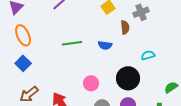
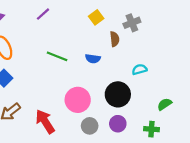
green line: (72, 43) -> (57, 56), turned 30
pink circle: (91, 83) -> (78, 100), size x1.5

